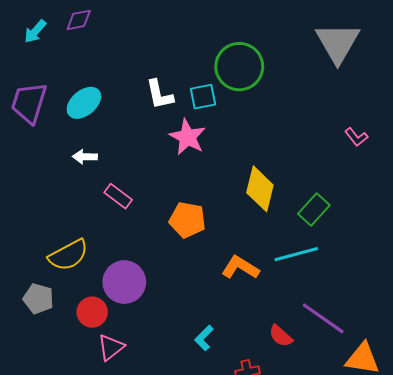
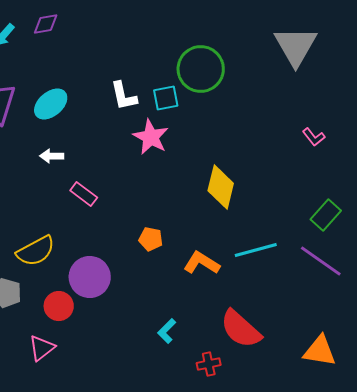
green rectangle: (314, 210) -> (326, 215), moved
orange pentagon: (187, 220) -> (151, 239), moved, size x0.7
purple line: (323, 318) -> (321, 261), moved
red semicircle: (281, 336) -> (241, 329), size x1.8
pink triangle: (111, 347) -> (42, 348), moved

